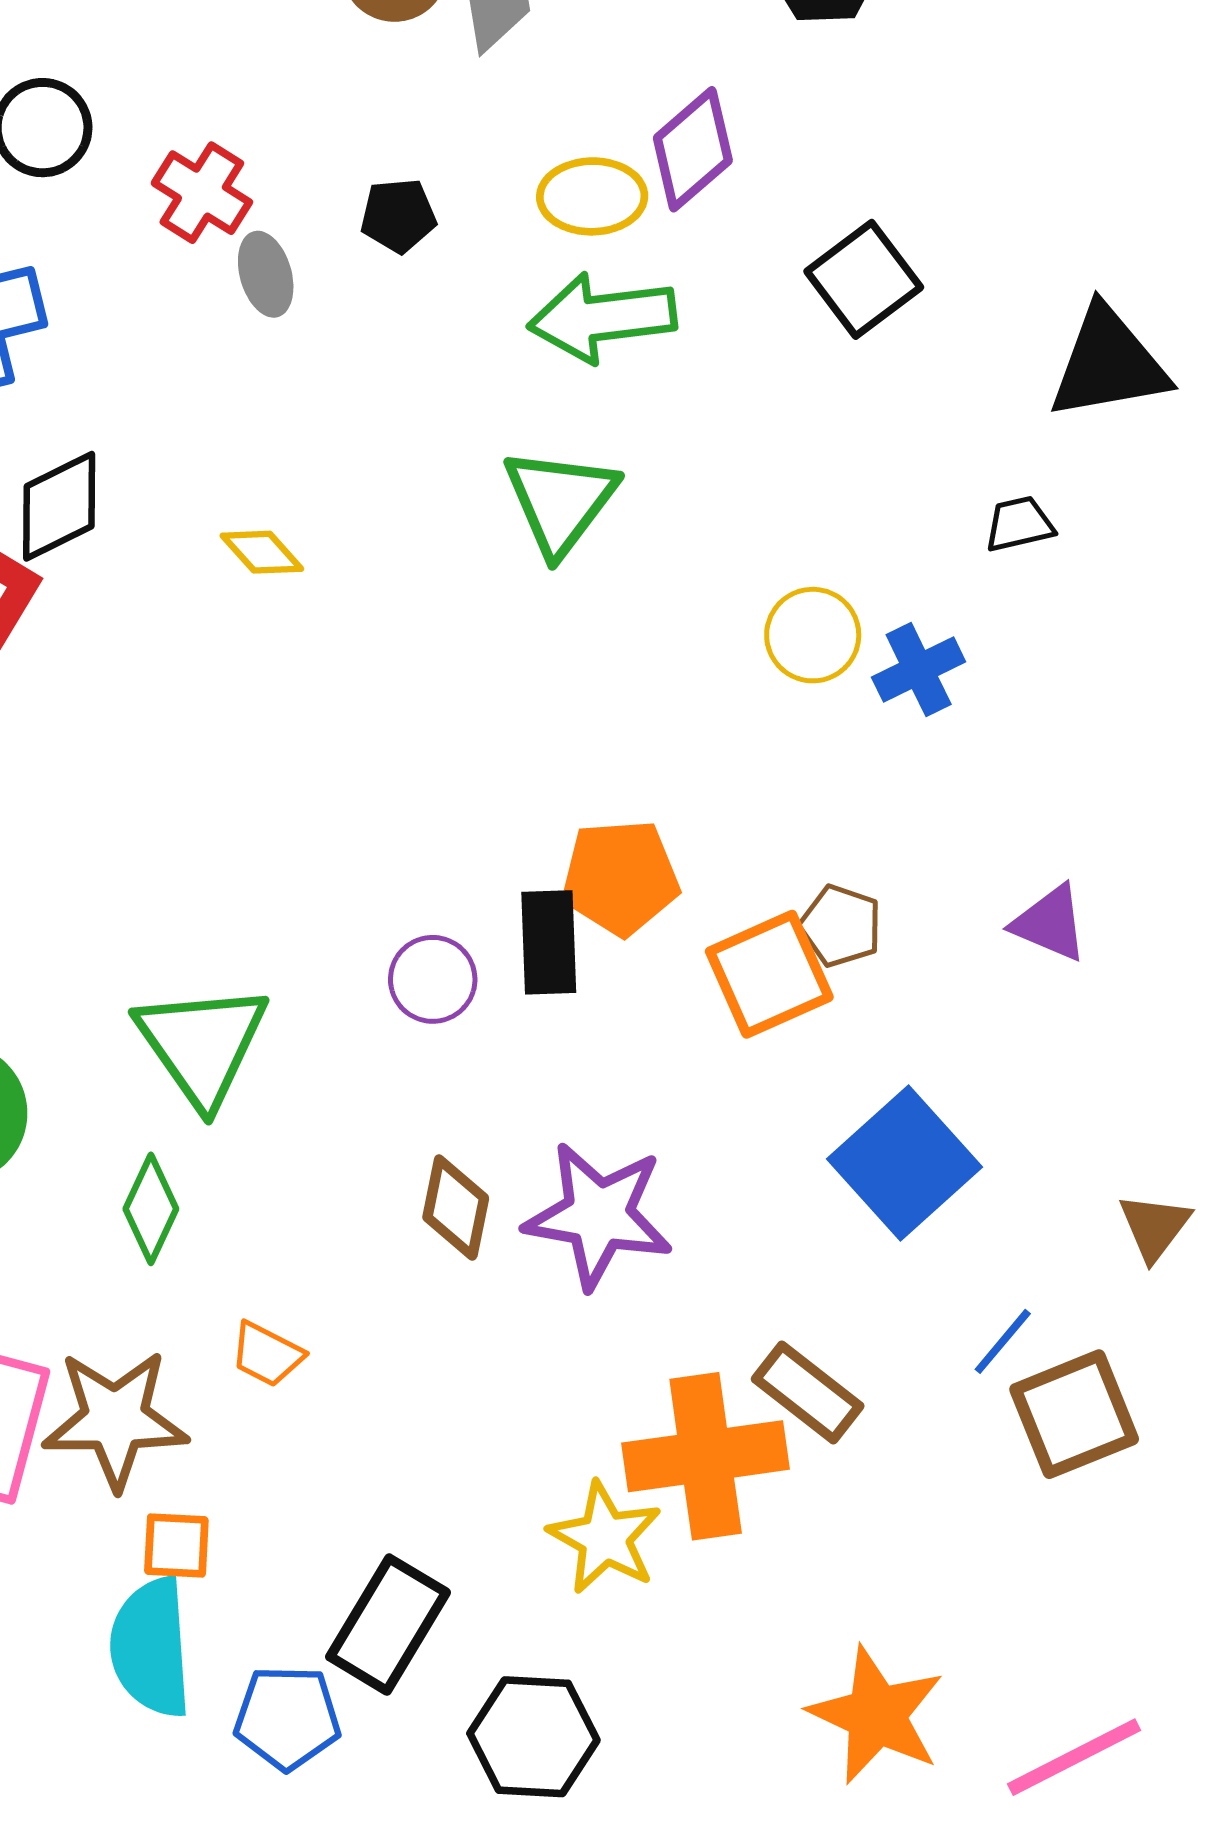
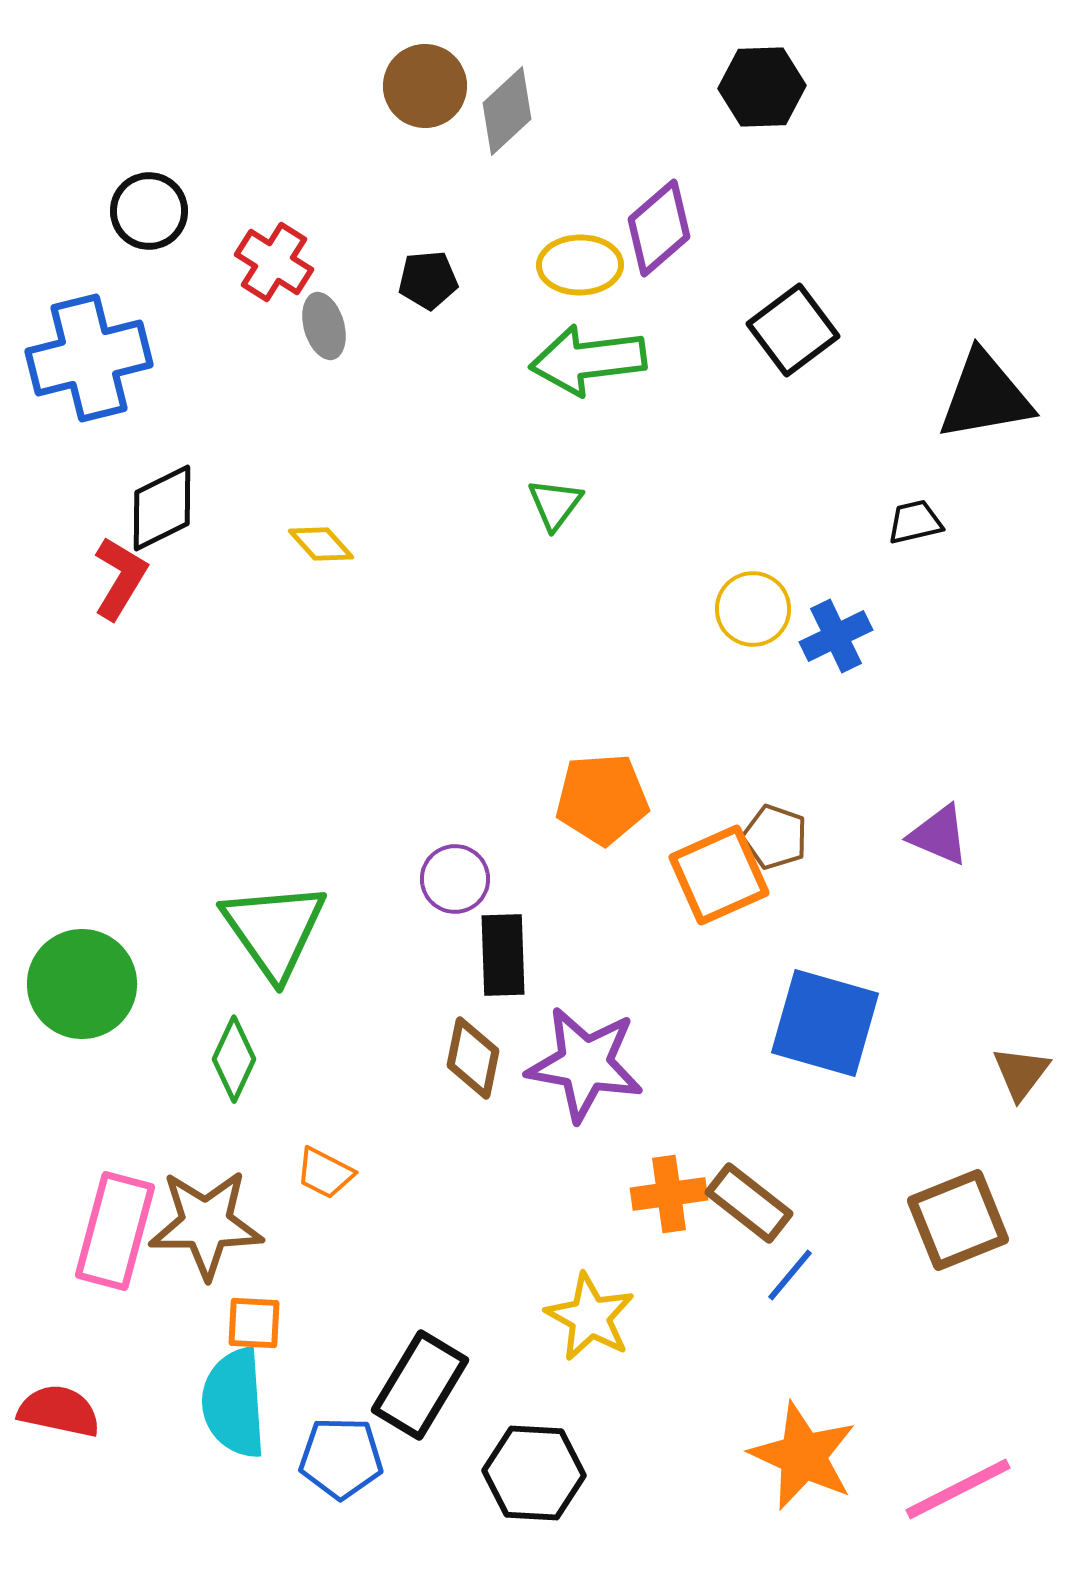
green triangle: (560, 501) -> (555, 504), size x0.6
black rectangle: (549, 942) -> (503, 955), moved
blue square: (905, 1163) -> (825, 1023), turned -32
blue line: (1003, 1341) -> (790, 1275), moved
orange cross: (706, 1456) -> (669, 1194), moved, size x0.6

